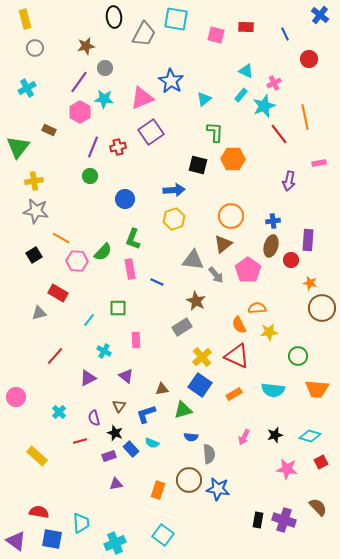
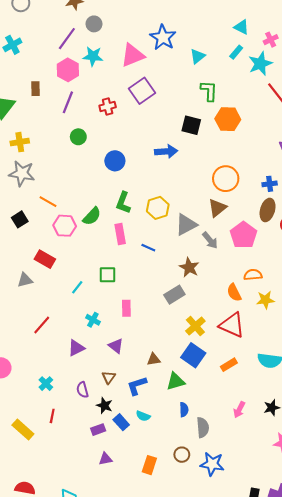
brown rectangle: (49, 130) -> (35, 89), turned 64
purple line: (93, 147) -> (68, 102), moved
yellow hexagon: (174, 219) -> (158, 208), moved
gray triangle: (193, 260) -> (186, 225), turned -35
blue semicircle: (191, 437) -> (184, 410), turned -96
red line: (80, 441) -> (52, 416), moved, turned -64
brown circle: (189, 480) -> (182, 455), size x0.6

